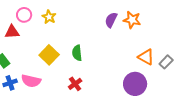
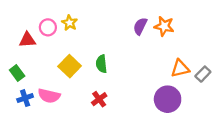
pink circle: (24, 15) -> (48, 27), moved
orange triangle: (146, 57) -> (180, 68), turned -42

